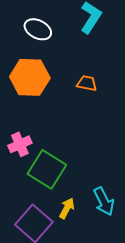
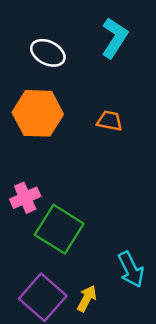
yellow arrow: (67, 208) -> (87, 298), moved

